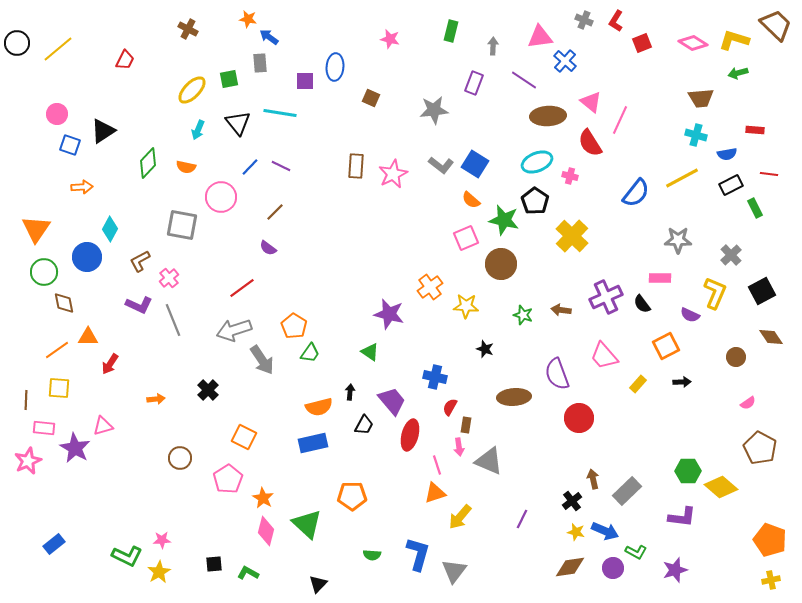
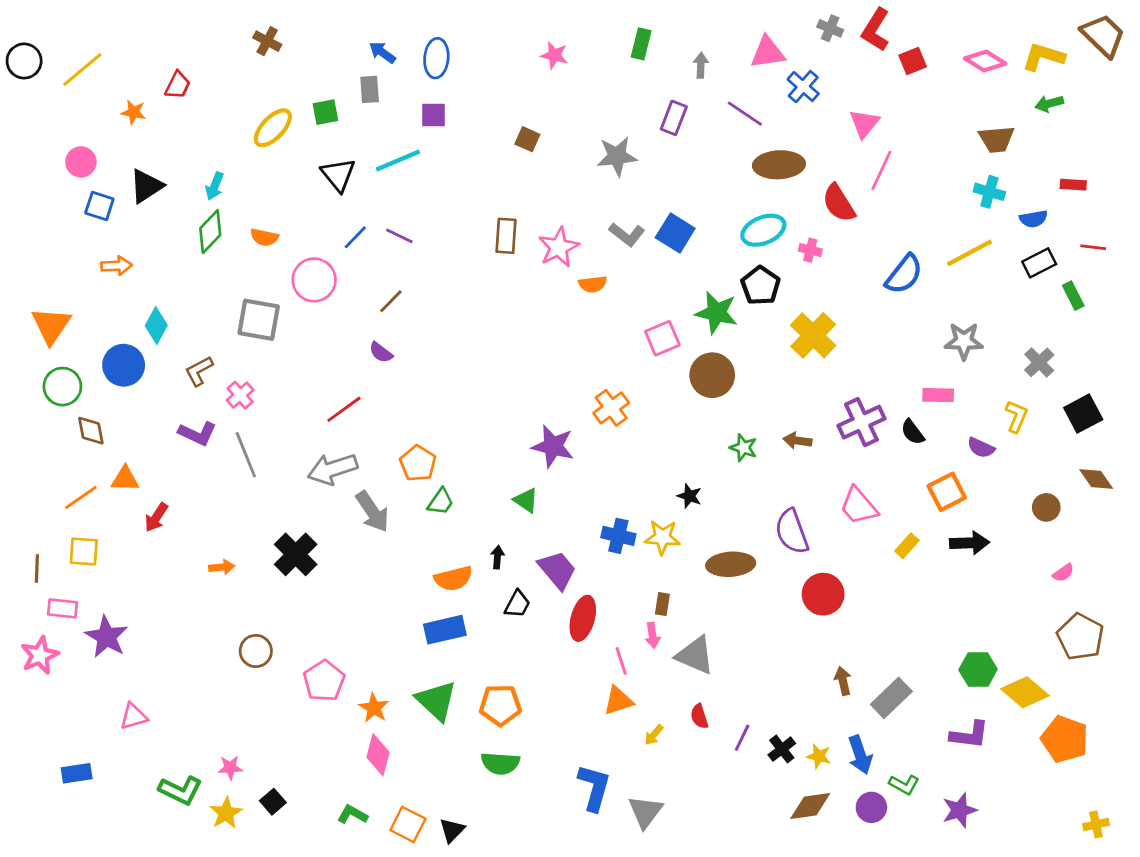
orange star: (248, 19) -> (134, 112), moved
red L-shape: (616, 21) -> (876, 30), size x1.4
blue ellipse: (335, 67) -> (436, 58), moved
pink triangle: (591, 102) -> (864, 124), moved, turned 30
cyan line: (280, 113) -> (398, 161), turned -32
cyan arrow: (198, 130) -> (215, 186), moved
orange semicircle: (471, 200) -> (593, 284), moved, turned -48
yellow L-shape: (715, 293) -> (1016, 416), size x0.7
yellow star: (466, 306) -> (662, 537), moved
black arrow: (682, 382) -> (969, 543), size x1.5
black cross: (208, 390) -> (296, 554), size x1.4
red semicircle: (450, 407) -> (699, 716), moved, turned -48
pink triangle: (103, 426) -> (134, 716), moved
orange square: (244, 437) -> (408, 824), moved
black cross: (572, 501) -> (782, 749), moved
yellow arrow: (460, 517) -> (654, 735), size x0.6
green triangle: (307, 524) -> (436, 701), moved
blue arrow: (605, 531) -> (860, 755), turned 48
orange pentagon: (770, 540) -> (1065, 739), moved
blue rectangle: (54, 544) -> (77, 773), turned 30
green semicircle: (372, 555) -> (500, 763), moved, size x1.5
black square: (214, 564) -> (273, 802), moved, turned -36

